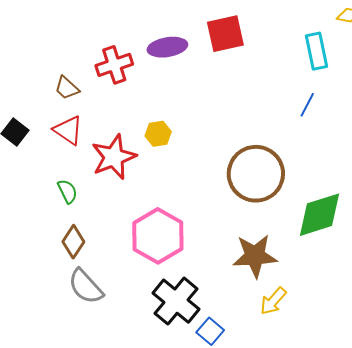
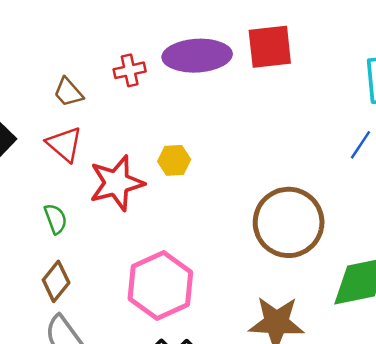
purple ellipse: (167, 47) -> (197, 56), size x1.4
red cross: (114, 65) -> (130, 70), size x0.7

